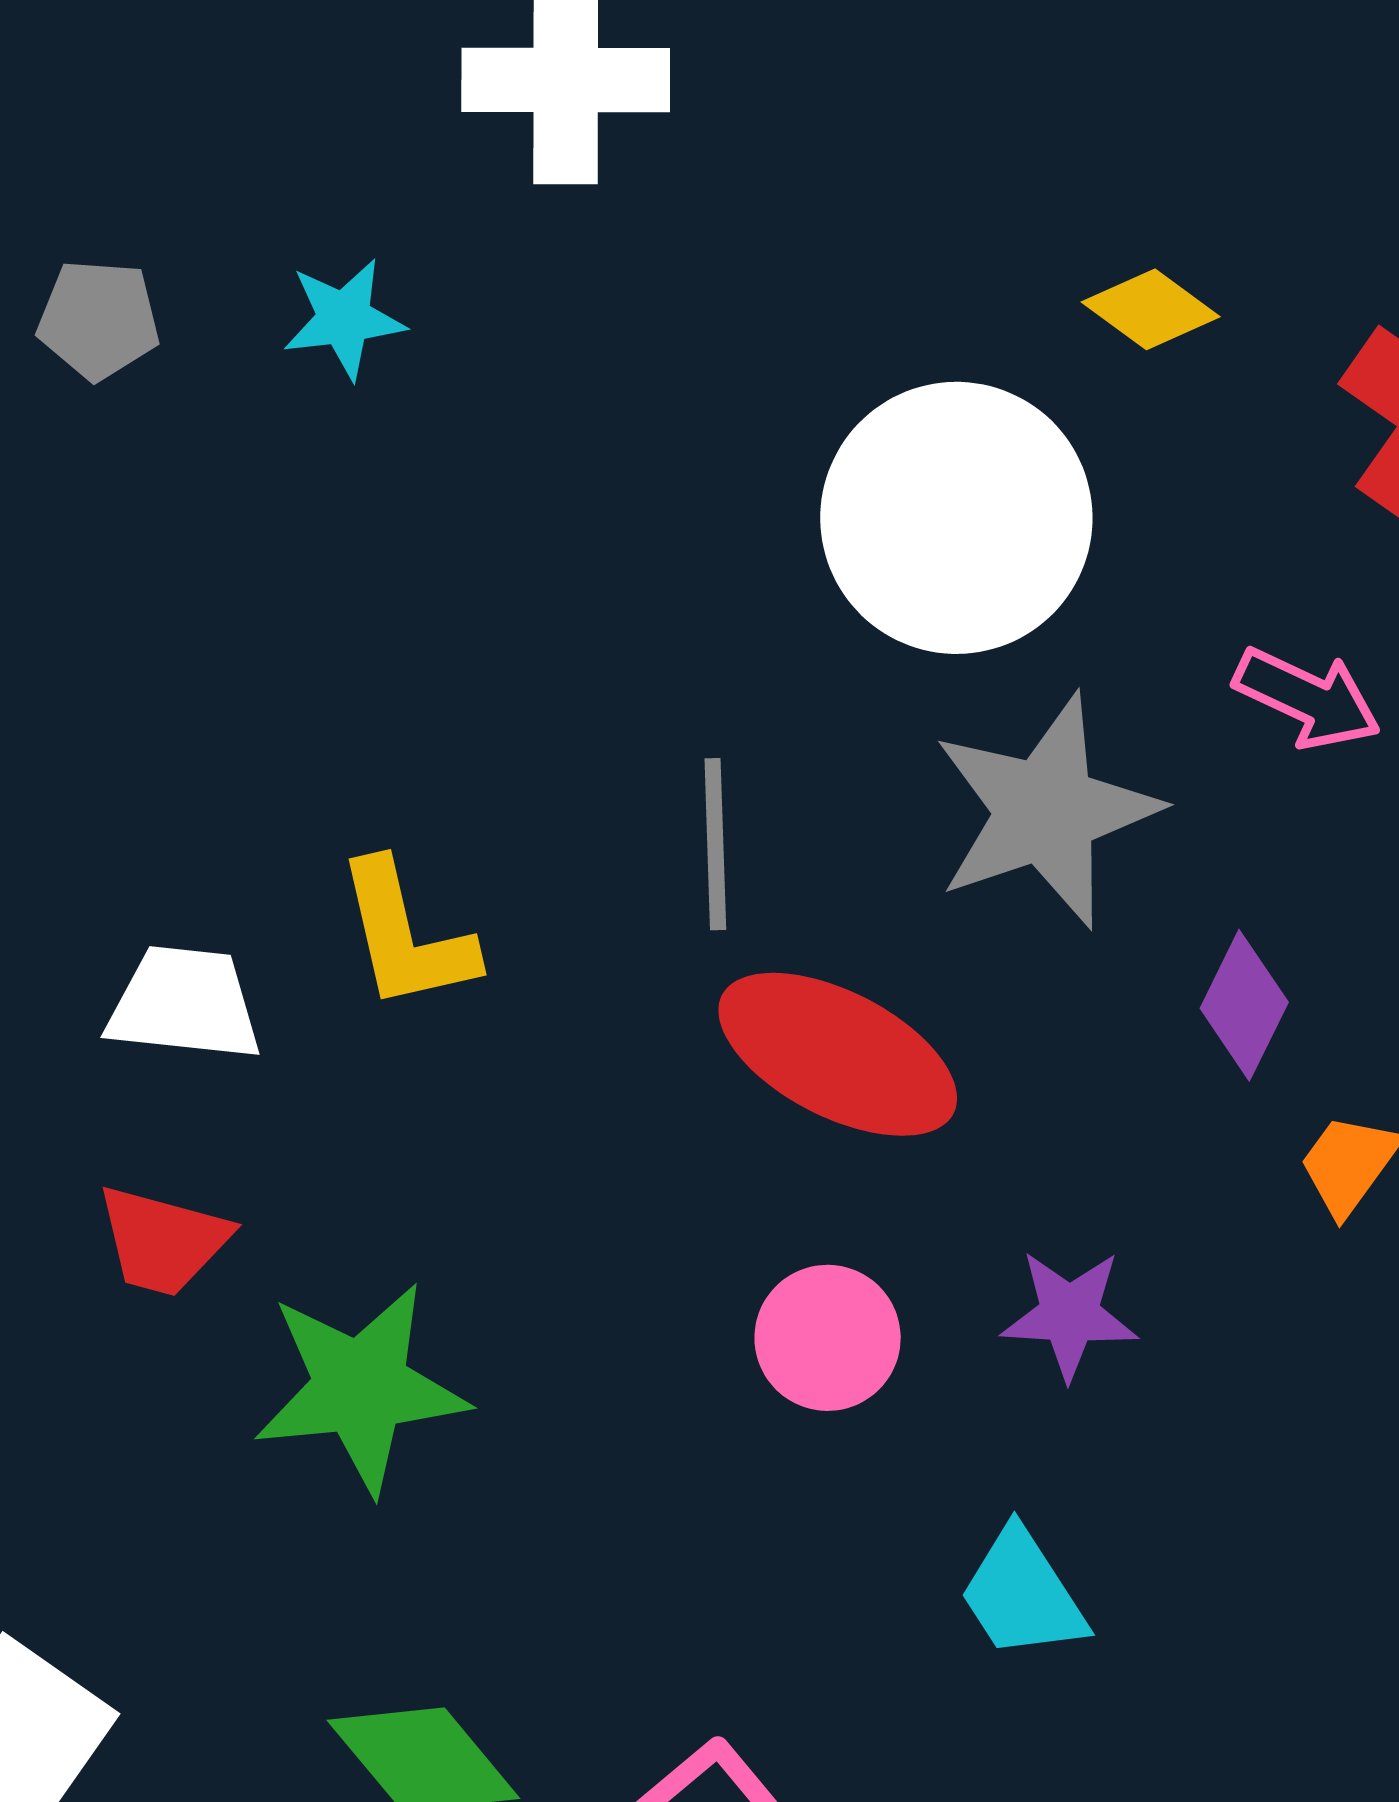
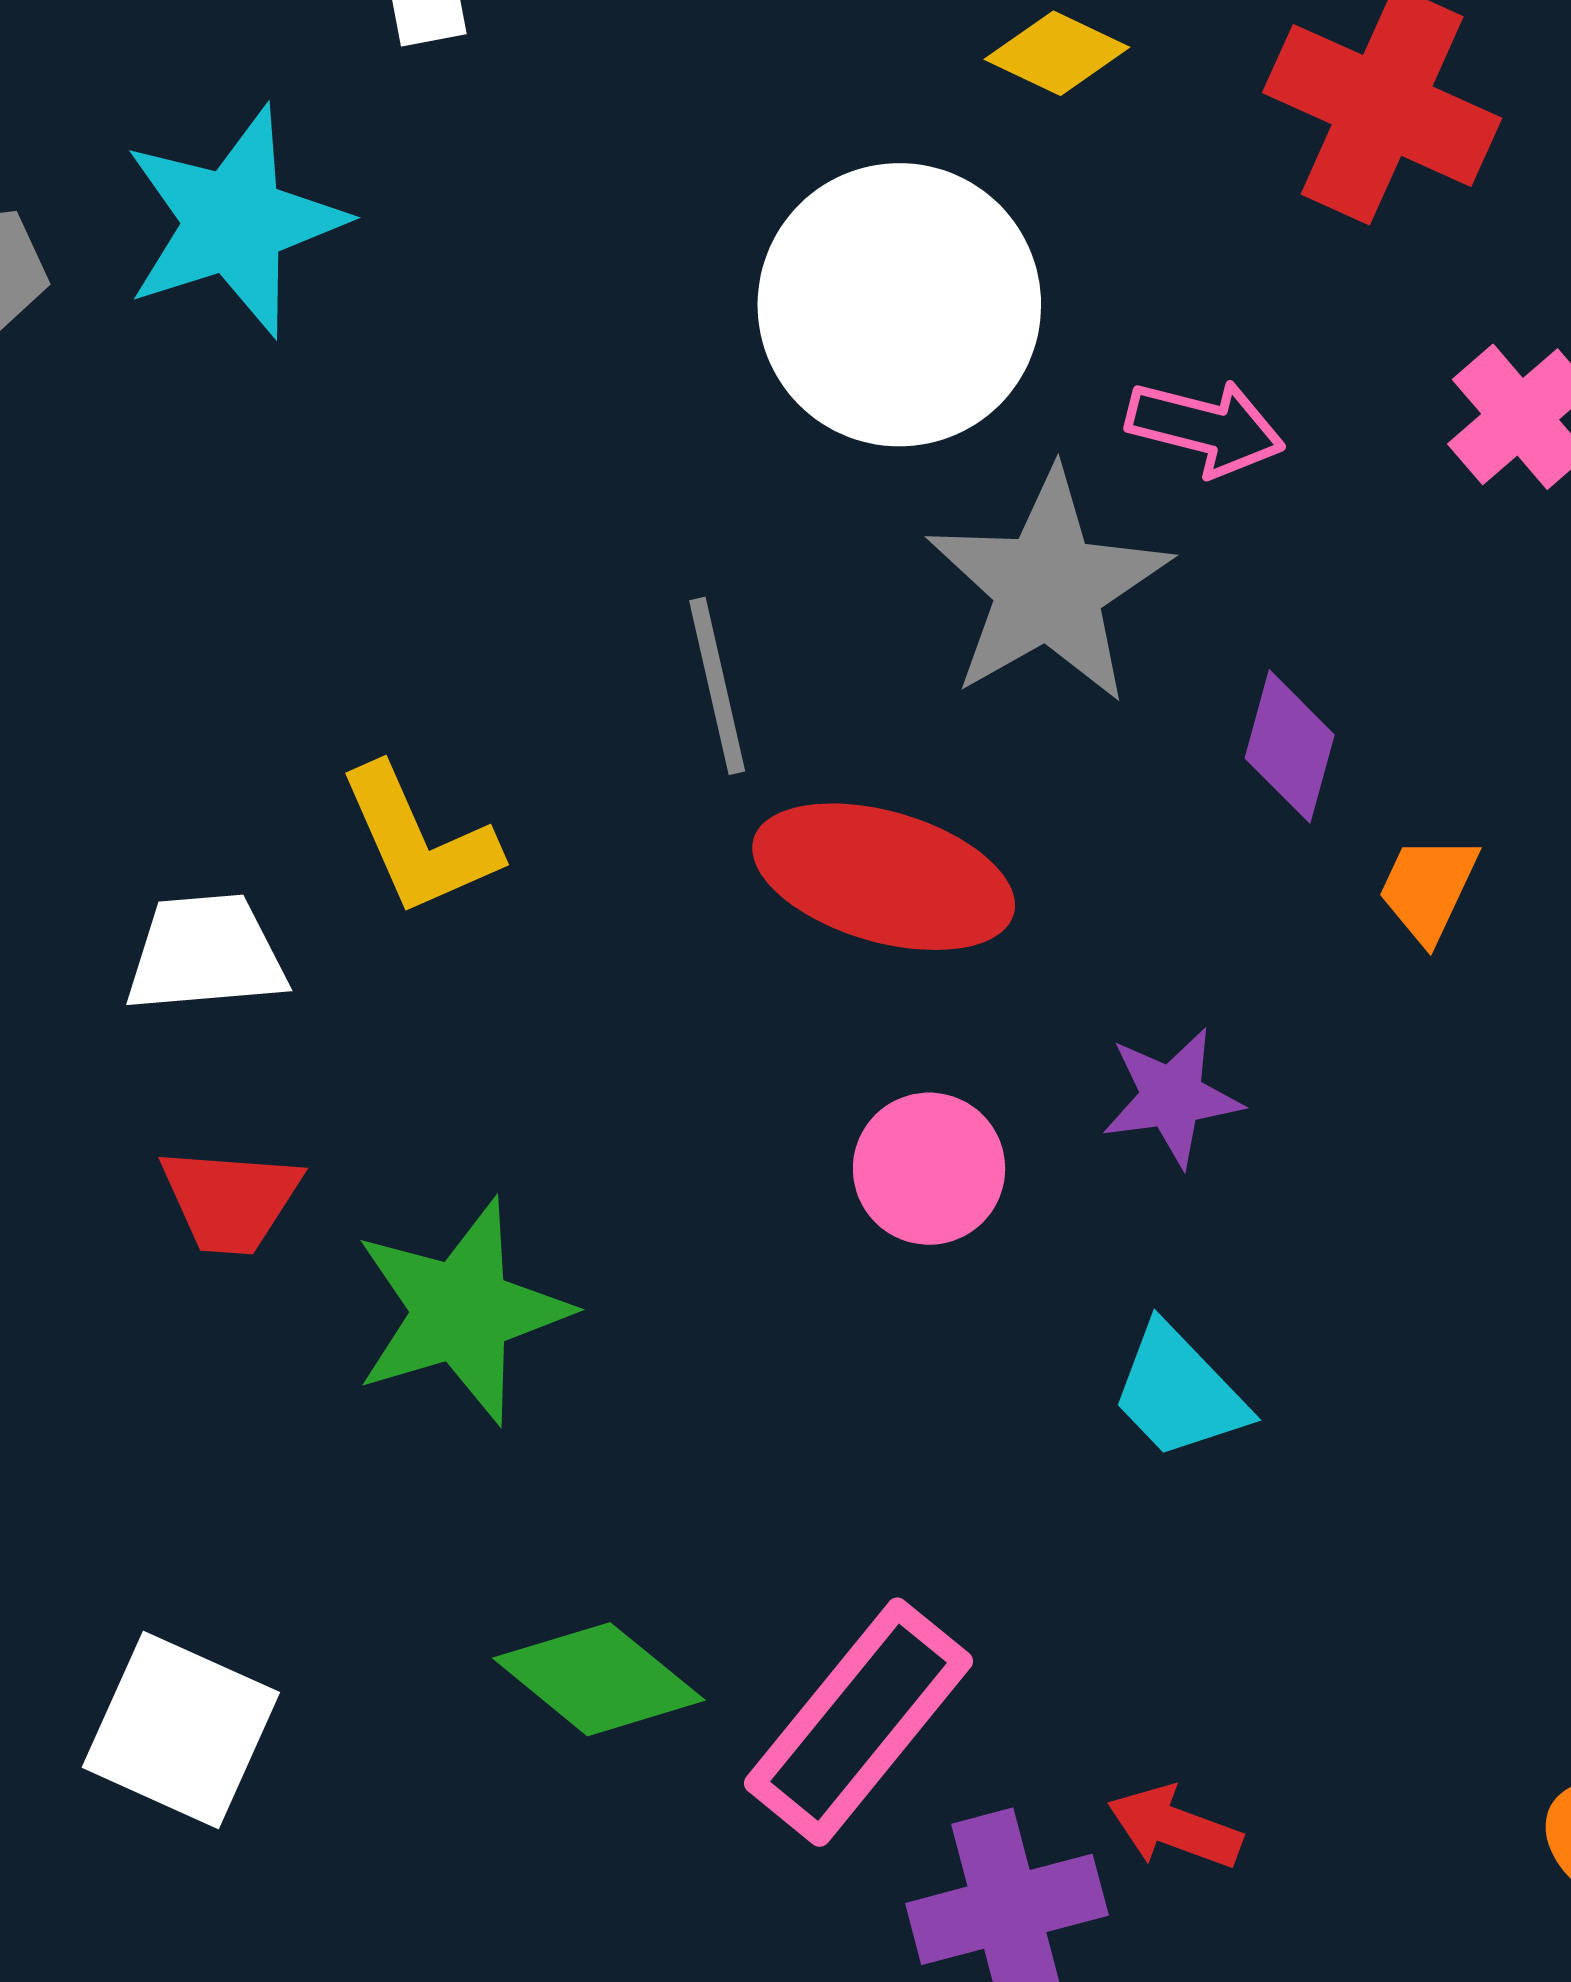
cyan star: (344, 319) -> (234, 222), size x1.8
pink arrow: (1307, 698) -> (1205, 427), moved

